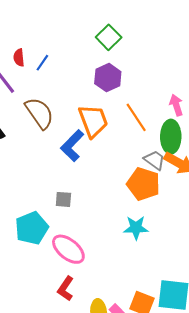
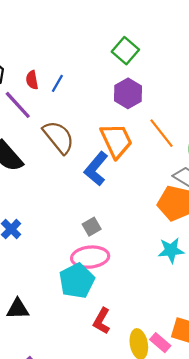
gray square: (63, 199) -> (92, 227), turned -30
cyan pentagon: (32, 228) -> (77, 281), moved
pink ellipse: (68, 249) -> (90, 257), moved, turned -40

